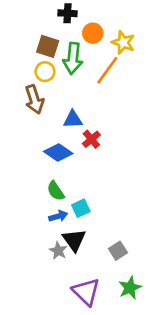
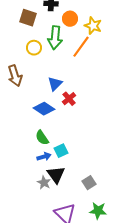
brown square: (48, 46) -> (28, 18), moved
brown arrow: (34, 99) -> (15, 76), moved
blue triangle: (73, 119) -> (55, 84), turned -42
green star: (130, 288) -> (98, 211), turned 30

